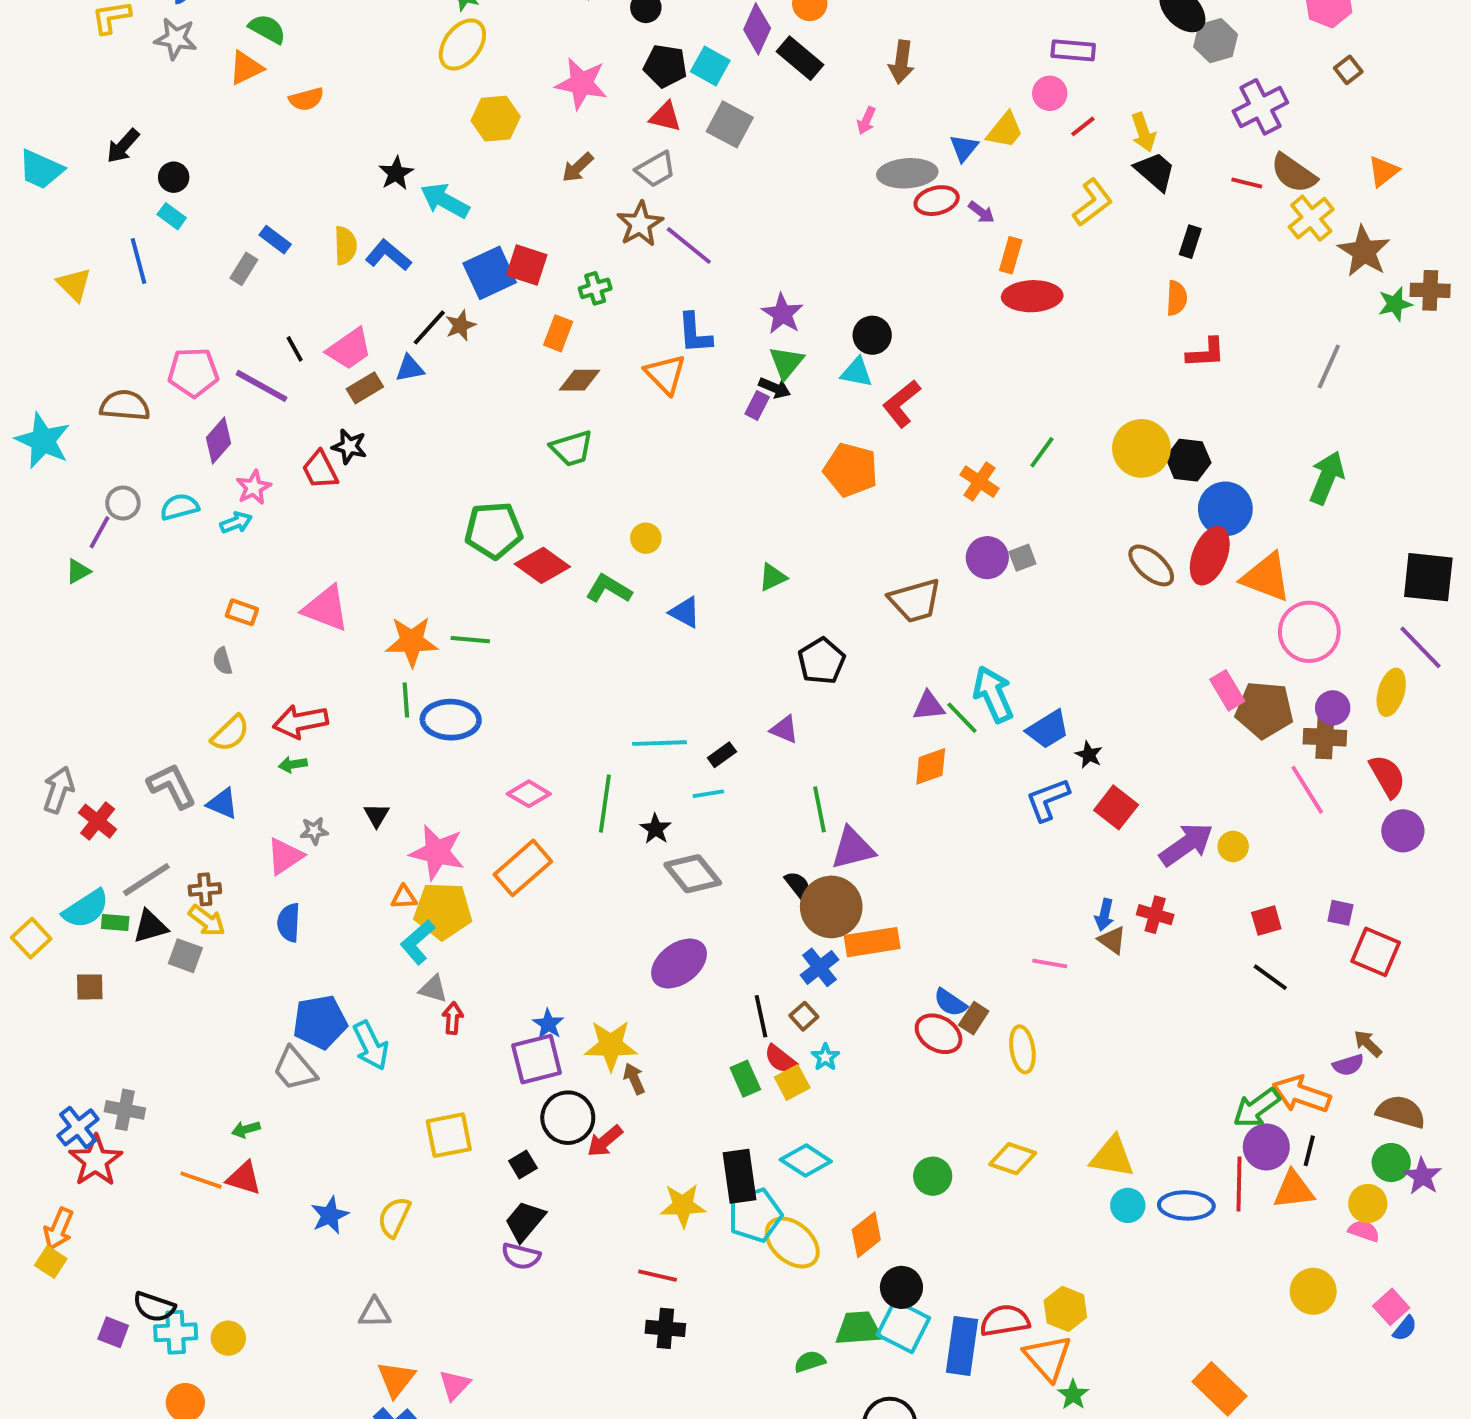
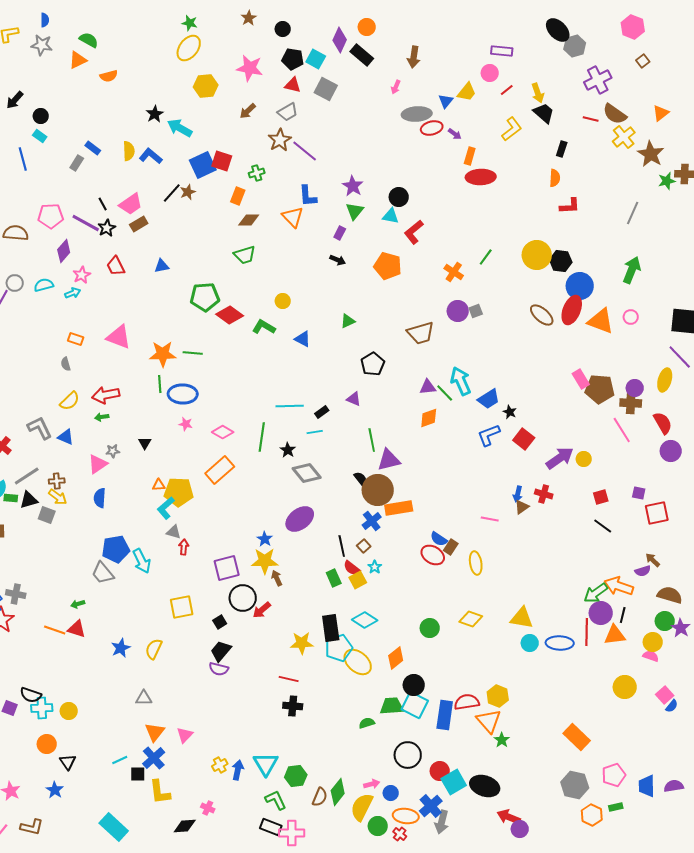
blue triangle: (410, 368) -> (162, 266), moved
black arrow: (775, 388) -> (338, 260), moved
black star: (349, 446) -> (107, 228), moved, turned 30
pink circle: (1309, 632) -> (631, 317), moved, size x0.5
pink star: (437, 852) -> (186, 424), moved, size x0.5
brown triangle: (1112, 940) -> (522, 507), turned 49
red square: (1376, 952) -> (657, 513), turned -35
blue star: (548, 1024) -> (265, 539), moved

